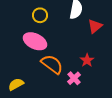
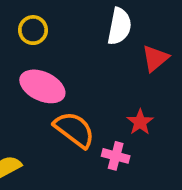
yellow circle: (40, 15) -> (33, 30), moved
pink cross: (74, 78) -> (116, 156), turned -32

